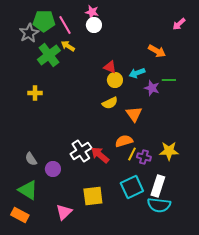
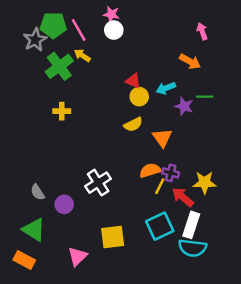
pink arrow: (179, 24) -> (202, 31), moved, turned 112
yellow cross: (35, 93) -> (62, 111), moved
red arrow: (100, 155) -> (183, 197), moved
purple cross: (144, 157) -> (171, 173), moved

